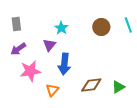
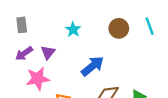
purple triangle: (49, 45) -> (48, 52), moved
blue arrow: (64, 64) -> (93, 66), moved, turned -135

